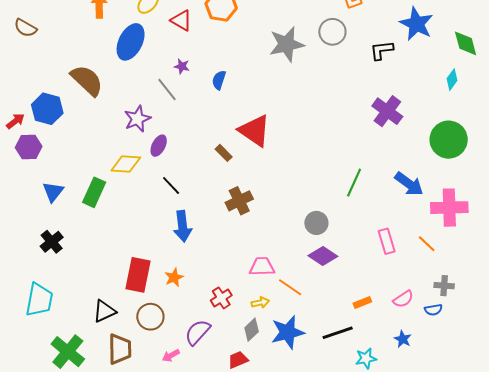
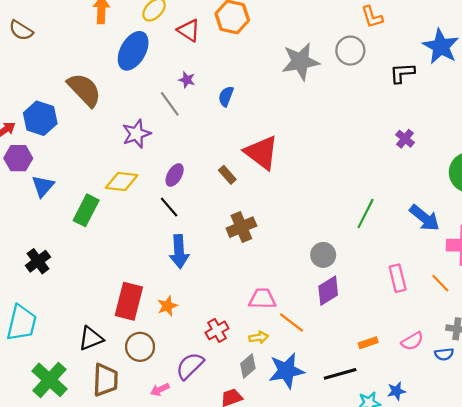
purple cross: (387, 111) -> (405, 139), size x0.6
purple ellipse: (159, 146) -> (175, 175), moved
blue triangle: (53, 192) -> (43, 186), moved
purple diamond: (323, 256) -> (328, 291), turned -68
blue star: (403, 339) -> (396, 391), moved, turned 30

